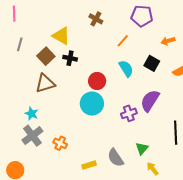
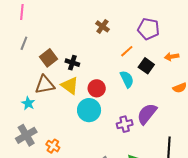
yellow triangle: (61, 36) -> (70, 86), moved
black square: (152, 63) -> (146, 66), moved
cyan star: (32, 114) -> (28, 103), moved

